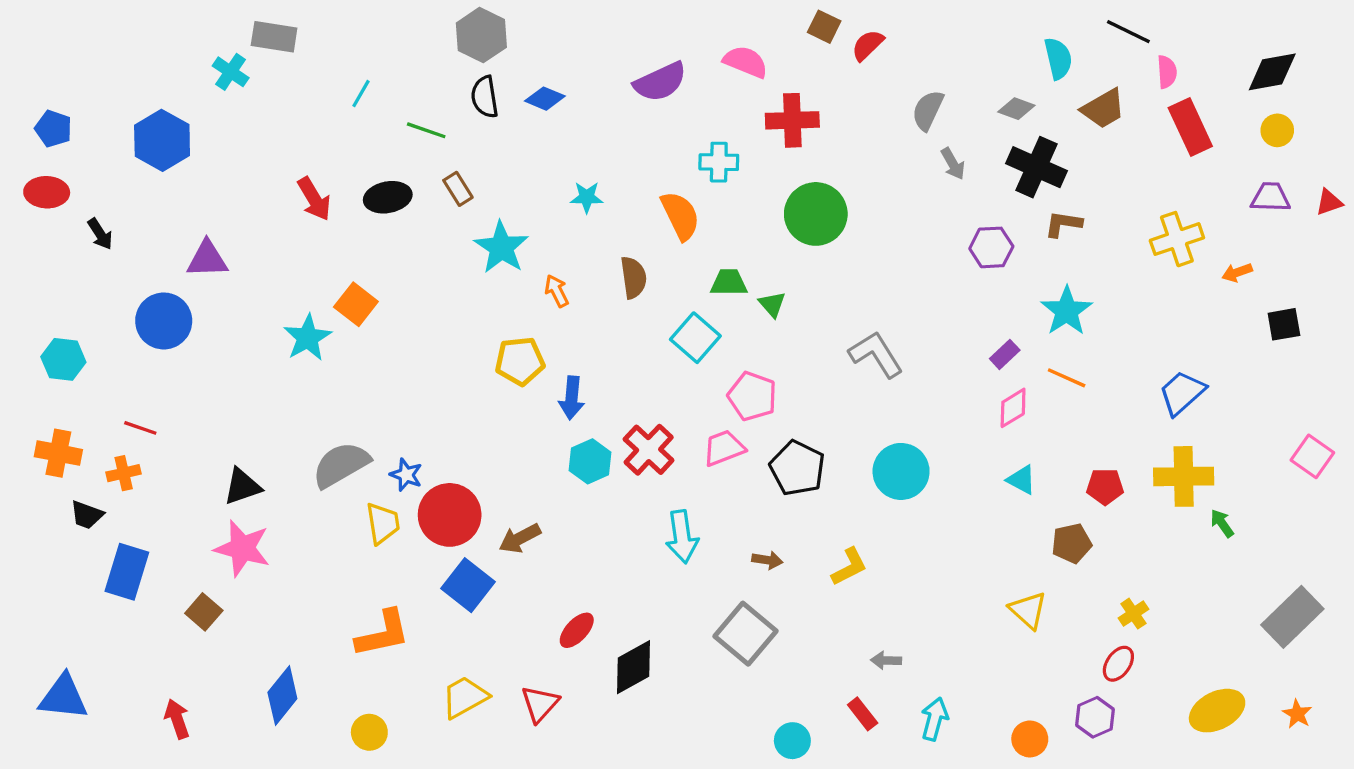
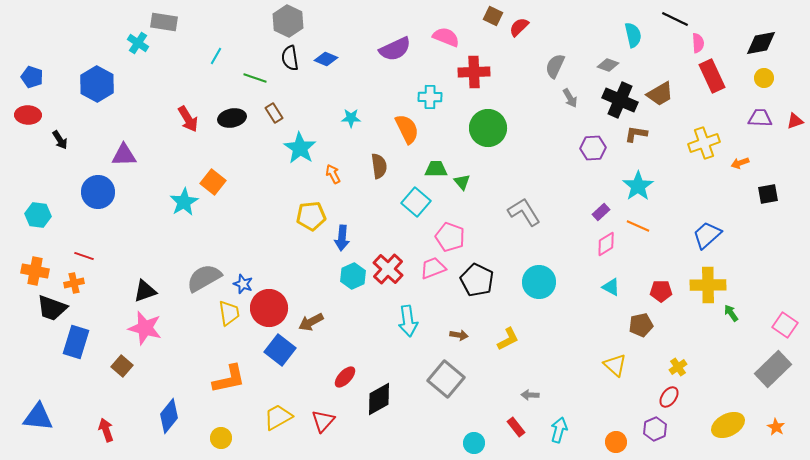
brown trapezoid: (1103, 109) -> (660, 94), moved
pink square: (1312, 456) -> (785, 325), moved
black trapezoid: (87, 515) -> (52, 308), size x1.5

